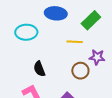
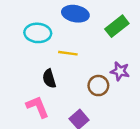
yellow line: (75, 42) -> (68, 53), moved

